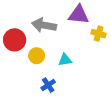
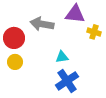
yellow circle: (37, 56) -> (15, 62), moved
blue cross: (48, 85) -> (67, 81), moved, size x1.6

